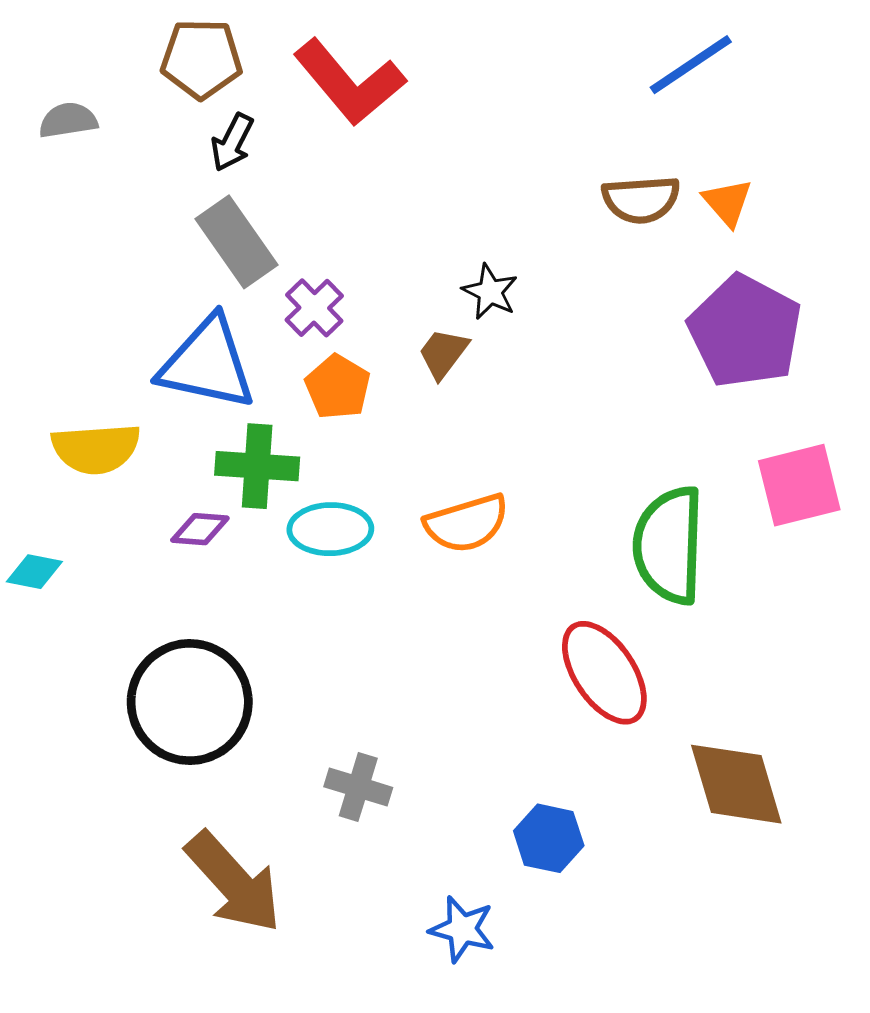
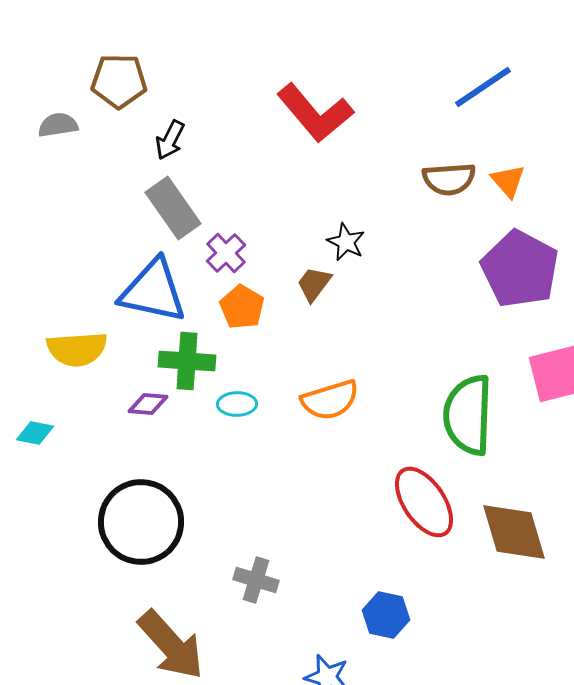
brown pentagon: (201, 59) -> (119, 81), moved
red L-shape: (349, 82) -> (315, 113), moved
cyan ellipse: (330, 529) -> (237, 404), size x0.7
brown diamond: (736, 784) -> (514, 532), moved

